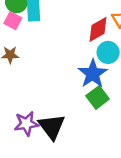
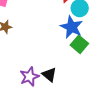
black triangle: (52, 127) -> (49, 75), size x0.7

